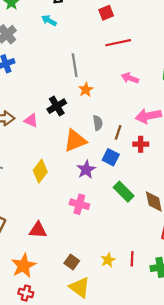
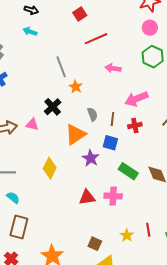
pink cross: (79, 204) -> (113, 196), moved
red triangle: (38, 230) -> (87, 197), moved

